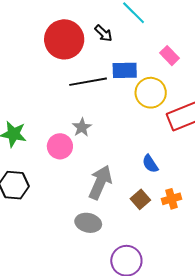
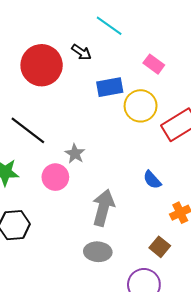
black line: (88, 82) -> (28, 130), moved, turned 57
brown square: (140, 199) -> (160, 247), moved

